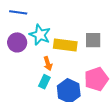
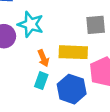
yellow rectangle: (65, 45) -> (73, 52), moved

